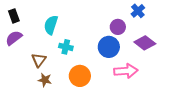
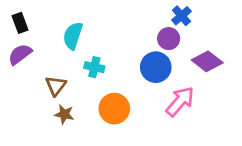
blue cross: (138, 11) -> (181, 16), moved
pink arrow: (126, 71) -> (180, 101), turned -45

